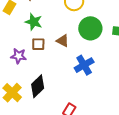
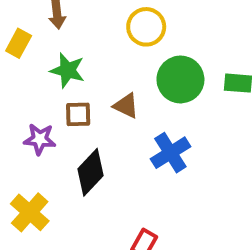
black diamond: (38, 86) -> (90, 172), moved

